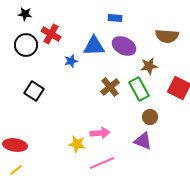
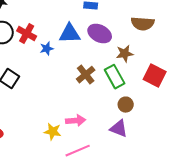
red cross: (51, 34) -> (27, 34), moved

